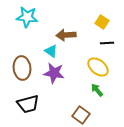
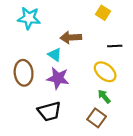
yellow square: (102, 22) -> (103, 13), moved
black trapezoid: (28, 104) -> (49, 111), moved
brown square: (81, 115) -> (97, 118), moved

